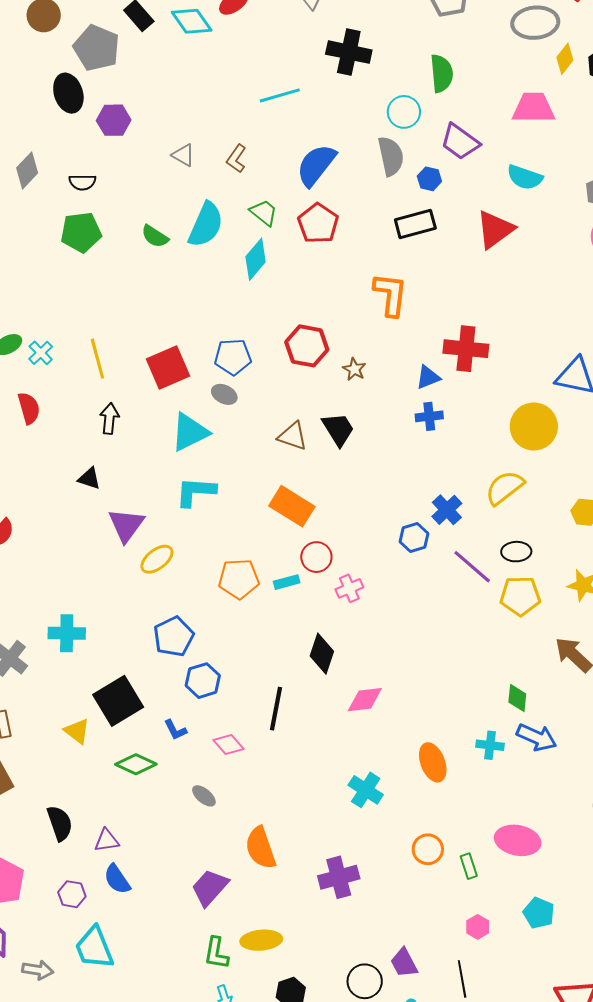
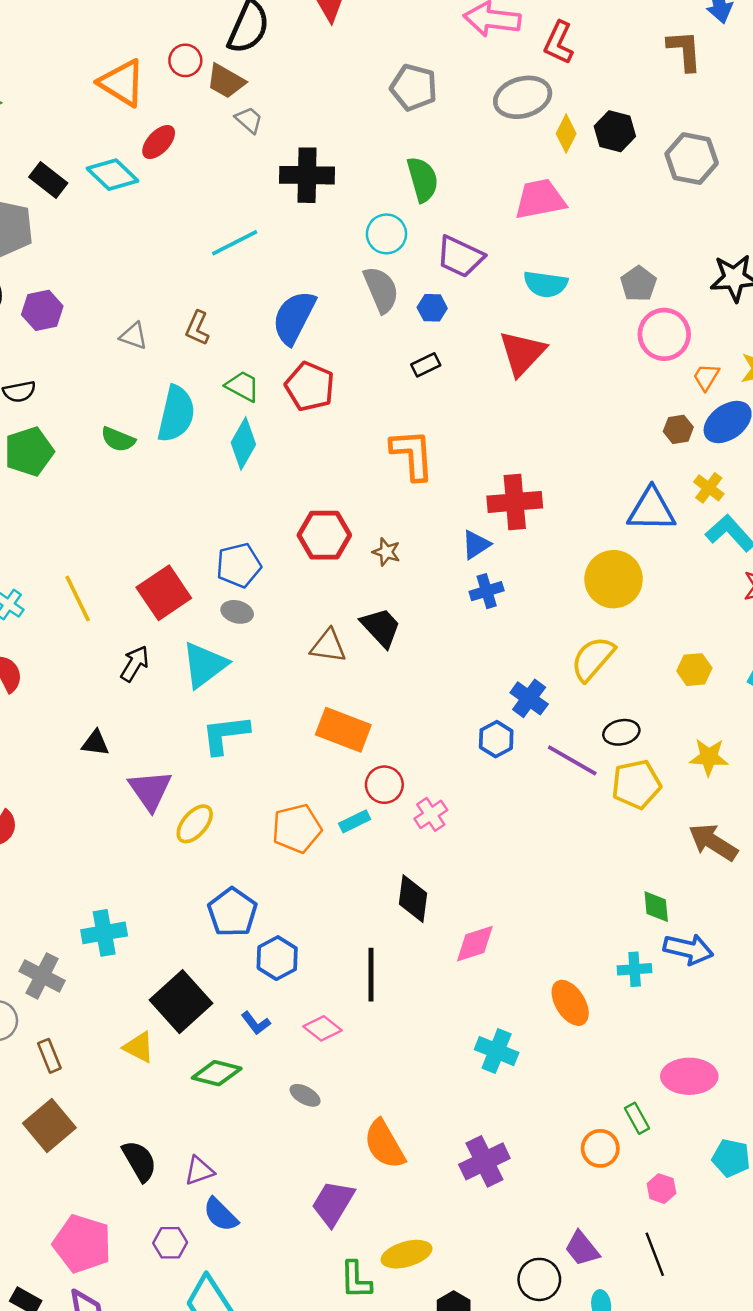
black rectangle: (415, 224) -> (426, 365), size x0.6
black arrow: (109, 419) -> (135, 664), moved, turned 36
orange circle: (428, 849) -> (600, 1148), moved

